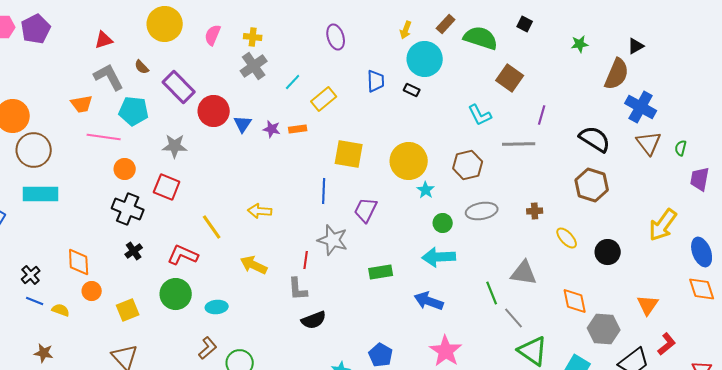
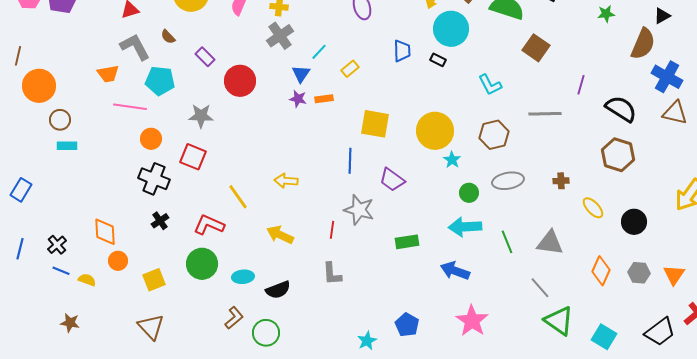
purple rectangle: (179, 87) -> (205, 57), size x0.6
yellow rectangle: (324, 99) -> (350, 69), size x0.7
cyan L-shape: (480, 115) -> (490, 85), moved
purple line: (542, 115) -> (581, 85), moved
blue triangle: (243, 124) -> (301, 74), moved
brown triangle: (649, 143) -> (675, 113), turned -40
brown circle: (34, 150) -> (60, 120), size x0.6
cyan rectangle: (41, 194) -> (67, 146), moved, size x0.6
purple trapezoid: (366, 210) -> (392, 180), turned -80
gray L-shape: (298, 289) -> (332, 274), moved
green line: (492, 293) -> (507, 242), moved
orange diamond: (575, 301) -> (601, 271), turned 36
black semicircle: (314, 320) -> (278, 290), moved
gray hexagon: (604, 329) -> (639, 273), moved, size x0.7

